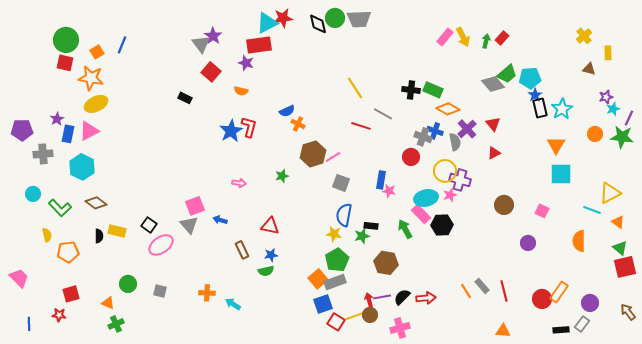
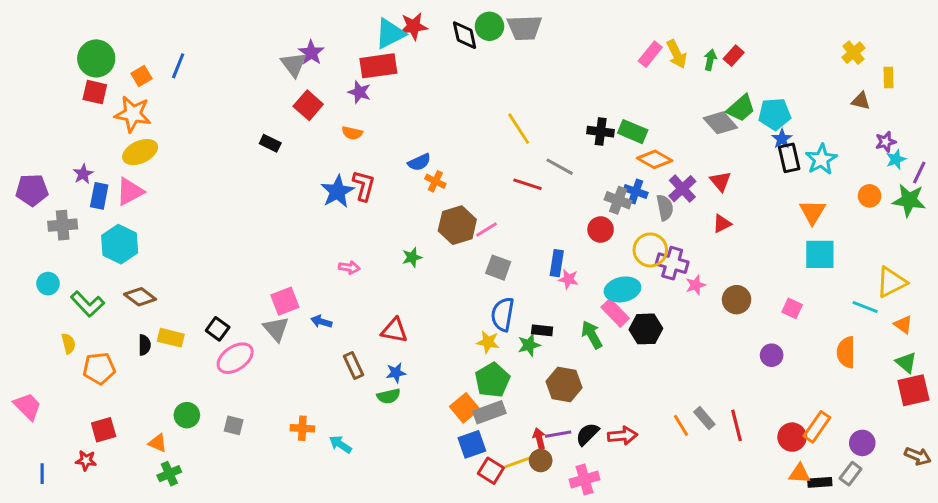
pink star: (450, 195) -> (696, 285), moved
brown arrow: (628, 312) -> (918, 456), turned 150
orange triangle: (503, 331) -> (799, 474), moved

